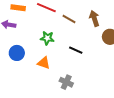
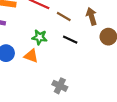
black line: (76, 50) -> (70, 40), moved
orange triangle: (44, 63) -> (31, 56), moved

